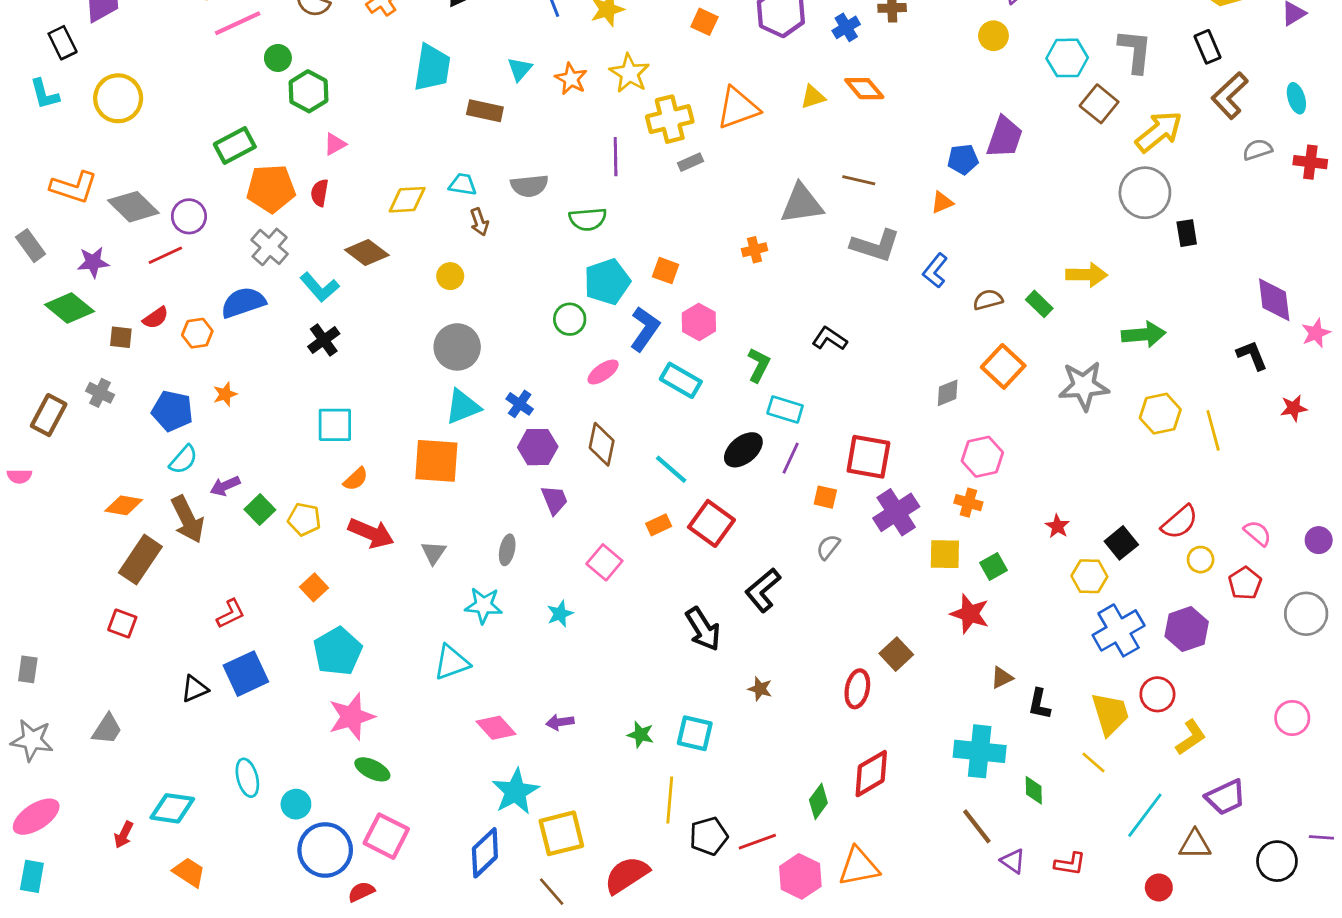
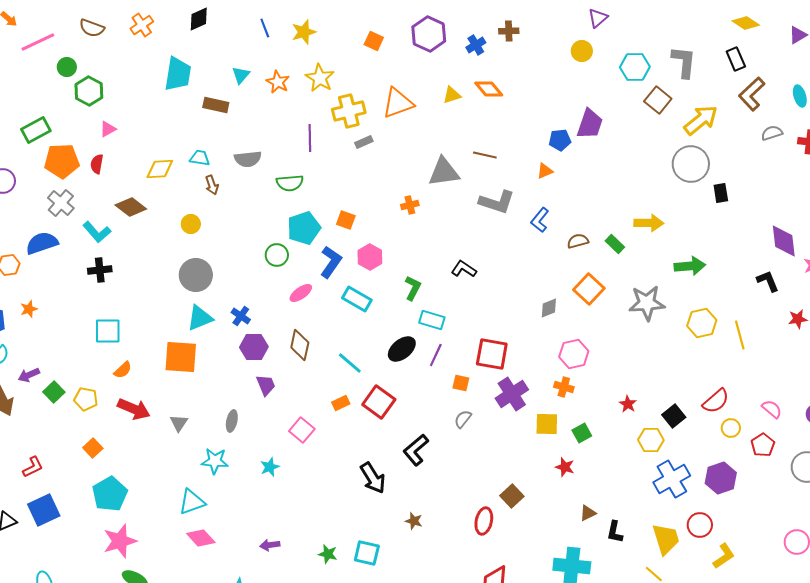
black cross: (324, 340) -> (100, 270), turned 30
red star: (970, 614) -> (565, 467), size x0.7
pink diamond: (496, 728) -> (201, 538), moved

